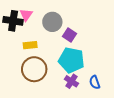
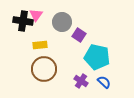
cyan pentagon: (71, 60) -> (97, 57), moved
blue semicircle: (95, 82) -> (104, 82), turned 152

